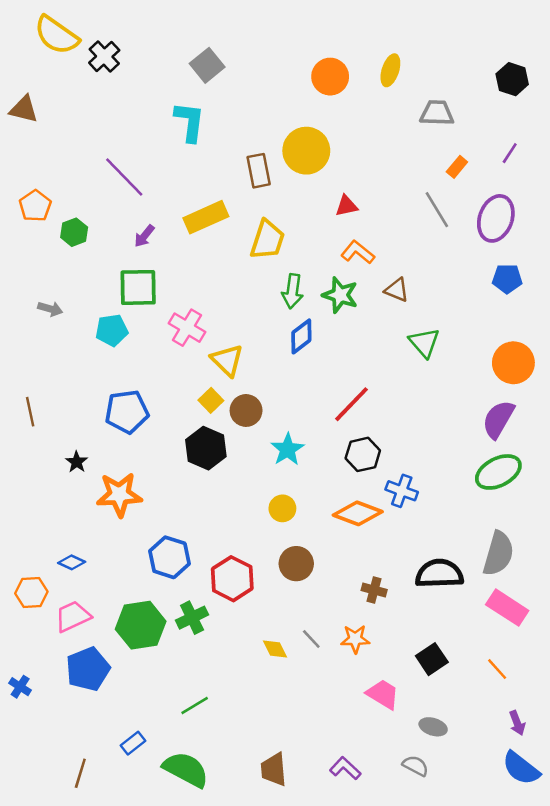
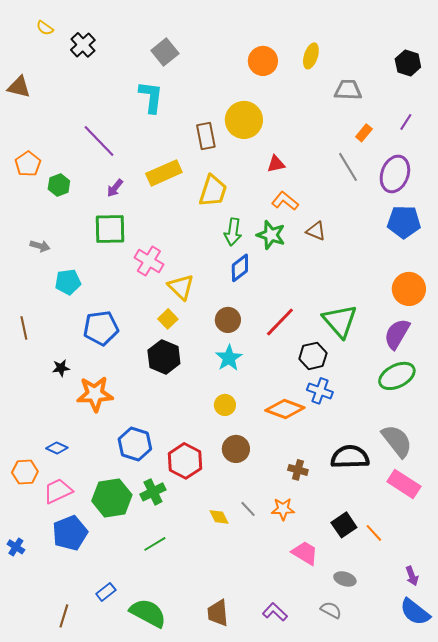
yellow semicircle: (56, 35) -> (45, 28), size x0.5
blue pentagon: (507, 279) -> (404, 222), size x1.4
cyan pentagon: (112, 330) -> (68, 282), moved
green triangle: (424, 343) -> (340, 321), moved, size x1.4
brown circle: (246, 410) -> (228, 320), moved
black hexagon: (363, 454) -> (313, 356), moved
black star: (77, 462) -> (61, 368), turned 30
gray semicircle: (498, 554) -> (397, 441), turned -54
orange line: (497, 669) -> (374, 533), moved
green line: (195, 705) -> (155, 544), moved

